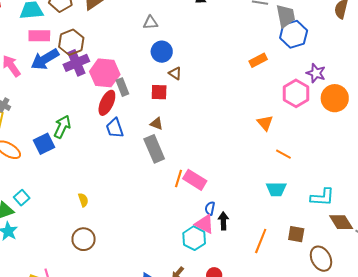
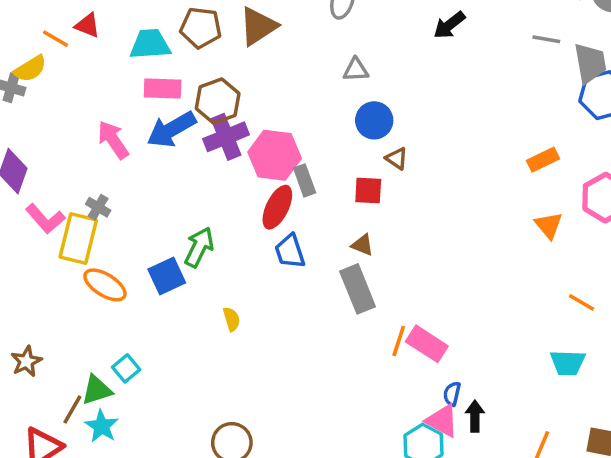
orange rectangle: (258, 60) -> (543, 160), moved
orange triangle: (265, 123) -> (549, 225), moved
yellow semicircle: (83, 200) -> (231, 319), moved

